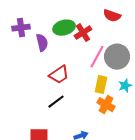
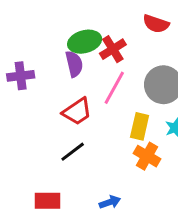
purple cross: (21, 28) -> (21, 76), moved
purple semicircle: (42, 43) -> (74, 64), moved
pink line: (97, 57) -> (114, 88), moved

